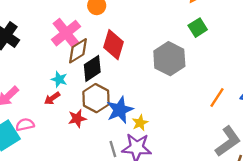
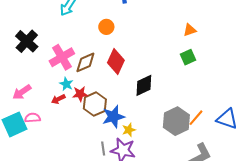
pink cross: (66, 33) -> (62, 57), moved
gray hexagon: (169, 59) -> (176, 121), moved
black diamond: (92, 68) -> (144, 85), moved
red star: (77, 118) -> (80, 94), moved

